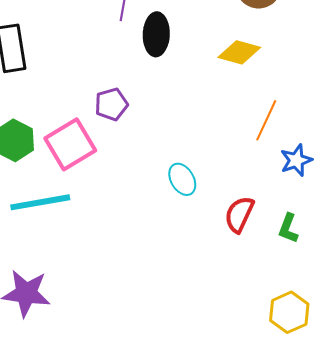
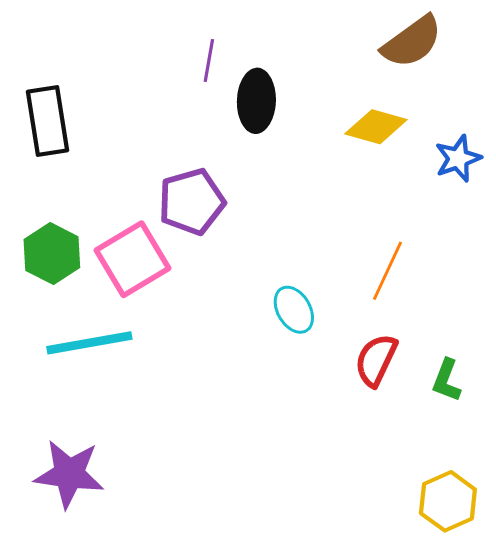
purple pentagon: (111, 104) -> (192, 202), size x1.4
orange line: (266, 120) -> (387, 271), moved
blue star: (296, 160) -> (458, 158), moved

